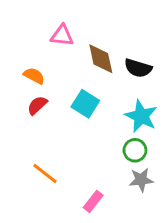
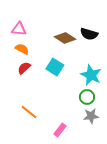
pink triangle: (62, 35) -> (19, 29), moved
brown diamond: (101, 59) -> (65, 38), turned -45
black semicircle: (138, 68) -> (89, 34), moved

